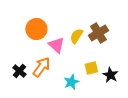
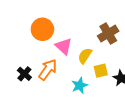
yellow semicircle: (76, 36) -> (85, 56), moved

